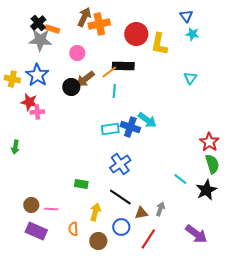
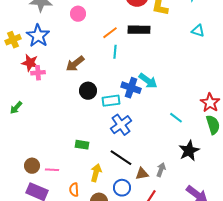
black rectangle: (123, 66) -> (139, 30), moved
cyan triangle: (190, 78) -> (198, 31), moved, turned -48
yellow cross: (12, 79) -> (13, 40), turned -35
brown arrow: (85, 79) -> (75, 64), moved
black circle: (71, 87) -> (88, 91), moved
cyan rectangle: (110, 129) -> (111, 101), moved
green arrow: (15, 147) -> (16, 108), turned 32
cyan line: (180, 179) -> (176, 118), moved
black star: (206, 190) -> (189, 151), moved

